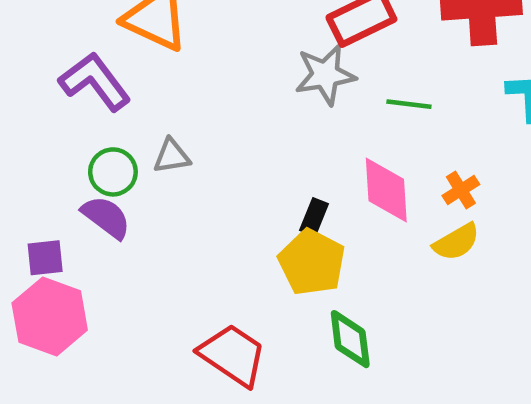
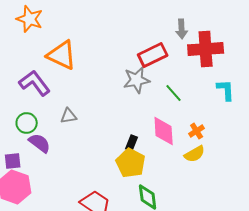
green line: (409, 104) -> (174, 93), turned 42
green circle: (113, 172) -> (27, 123), moved

